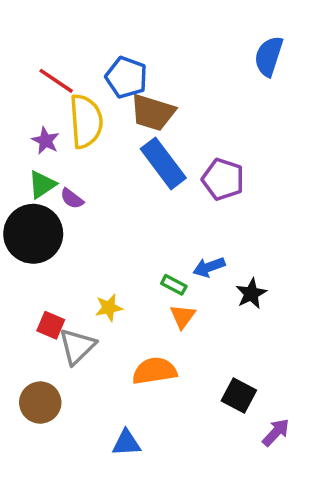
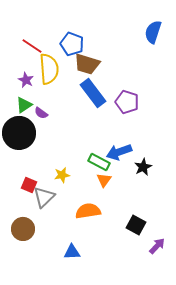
blue arrow: (209, 267) -> (119, 152), size x1.4
green rectangle: (174, 285) -> (99, 162), size x1.5

